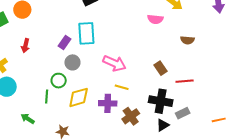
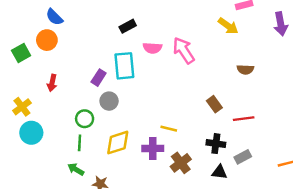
pink semicircle: (155, 19) -> (152, 48), moved
pink arrow: (114, 63) -> (184, 50), moved, turned -145
green circle: (59, 81) -> (85, 119), moved
black cross: (161, 101) -> (216, 144), size x0.7
green arrow: (28, 119) -> (76, 169), moved
black triangle: (163, 125) -> (219, 172), turned 40

